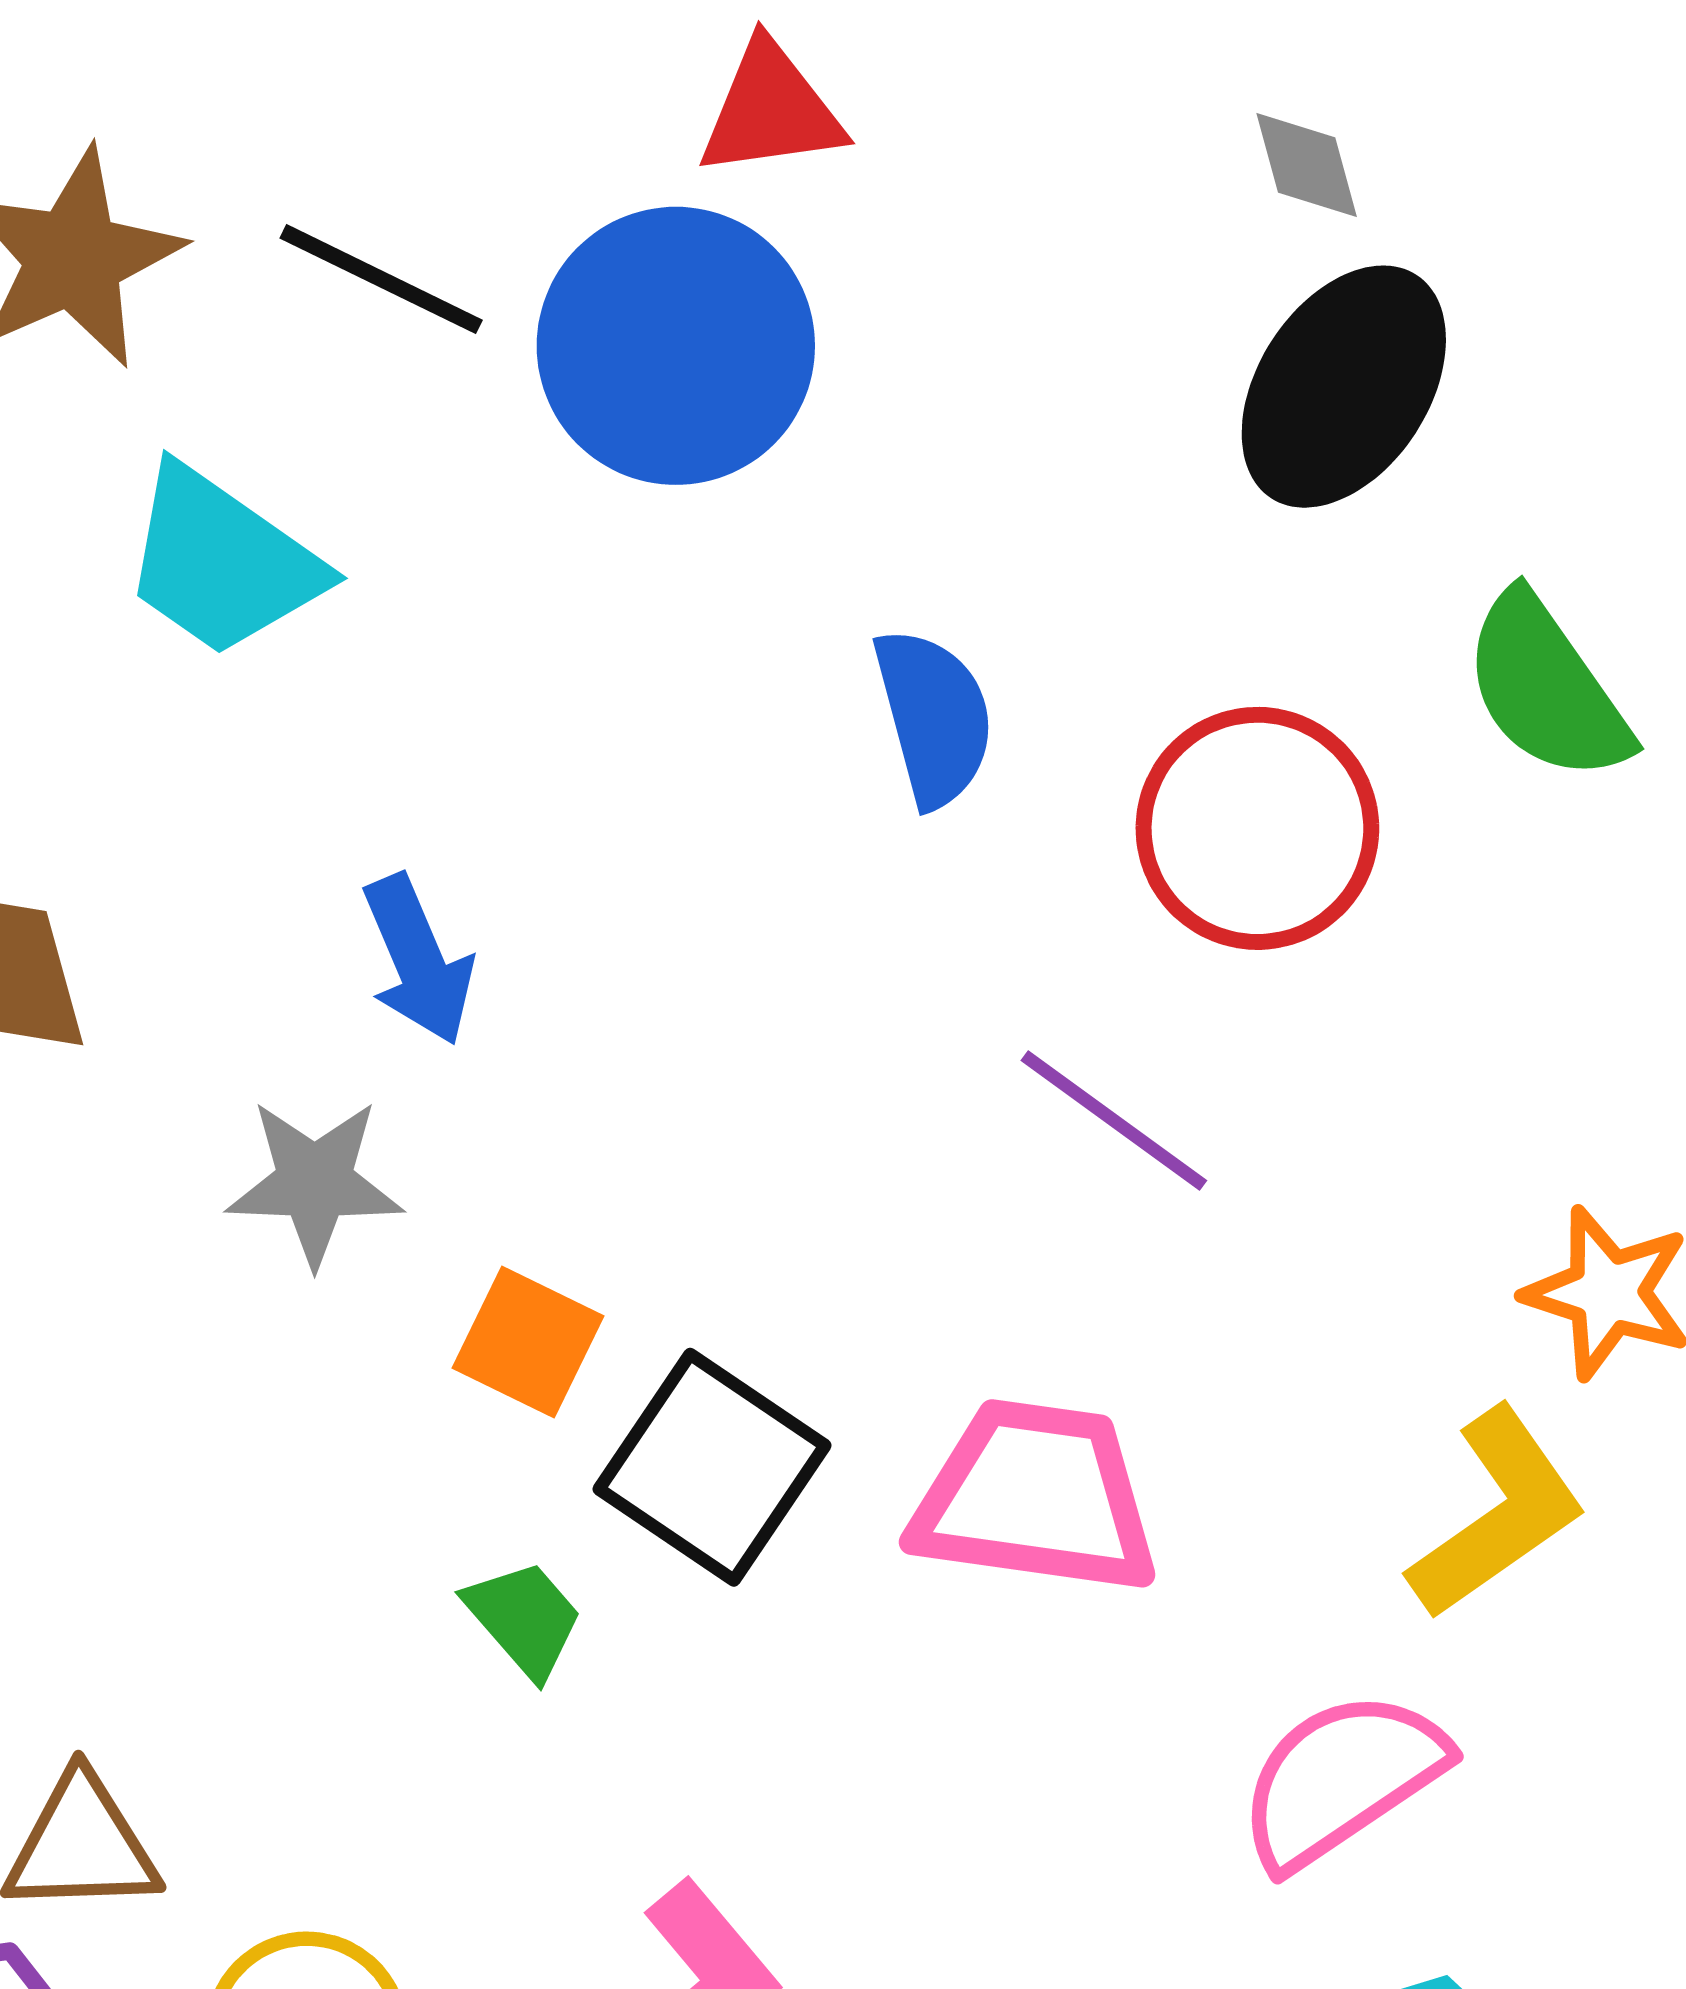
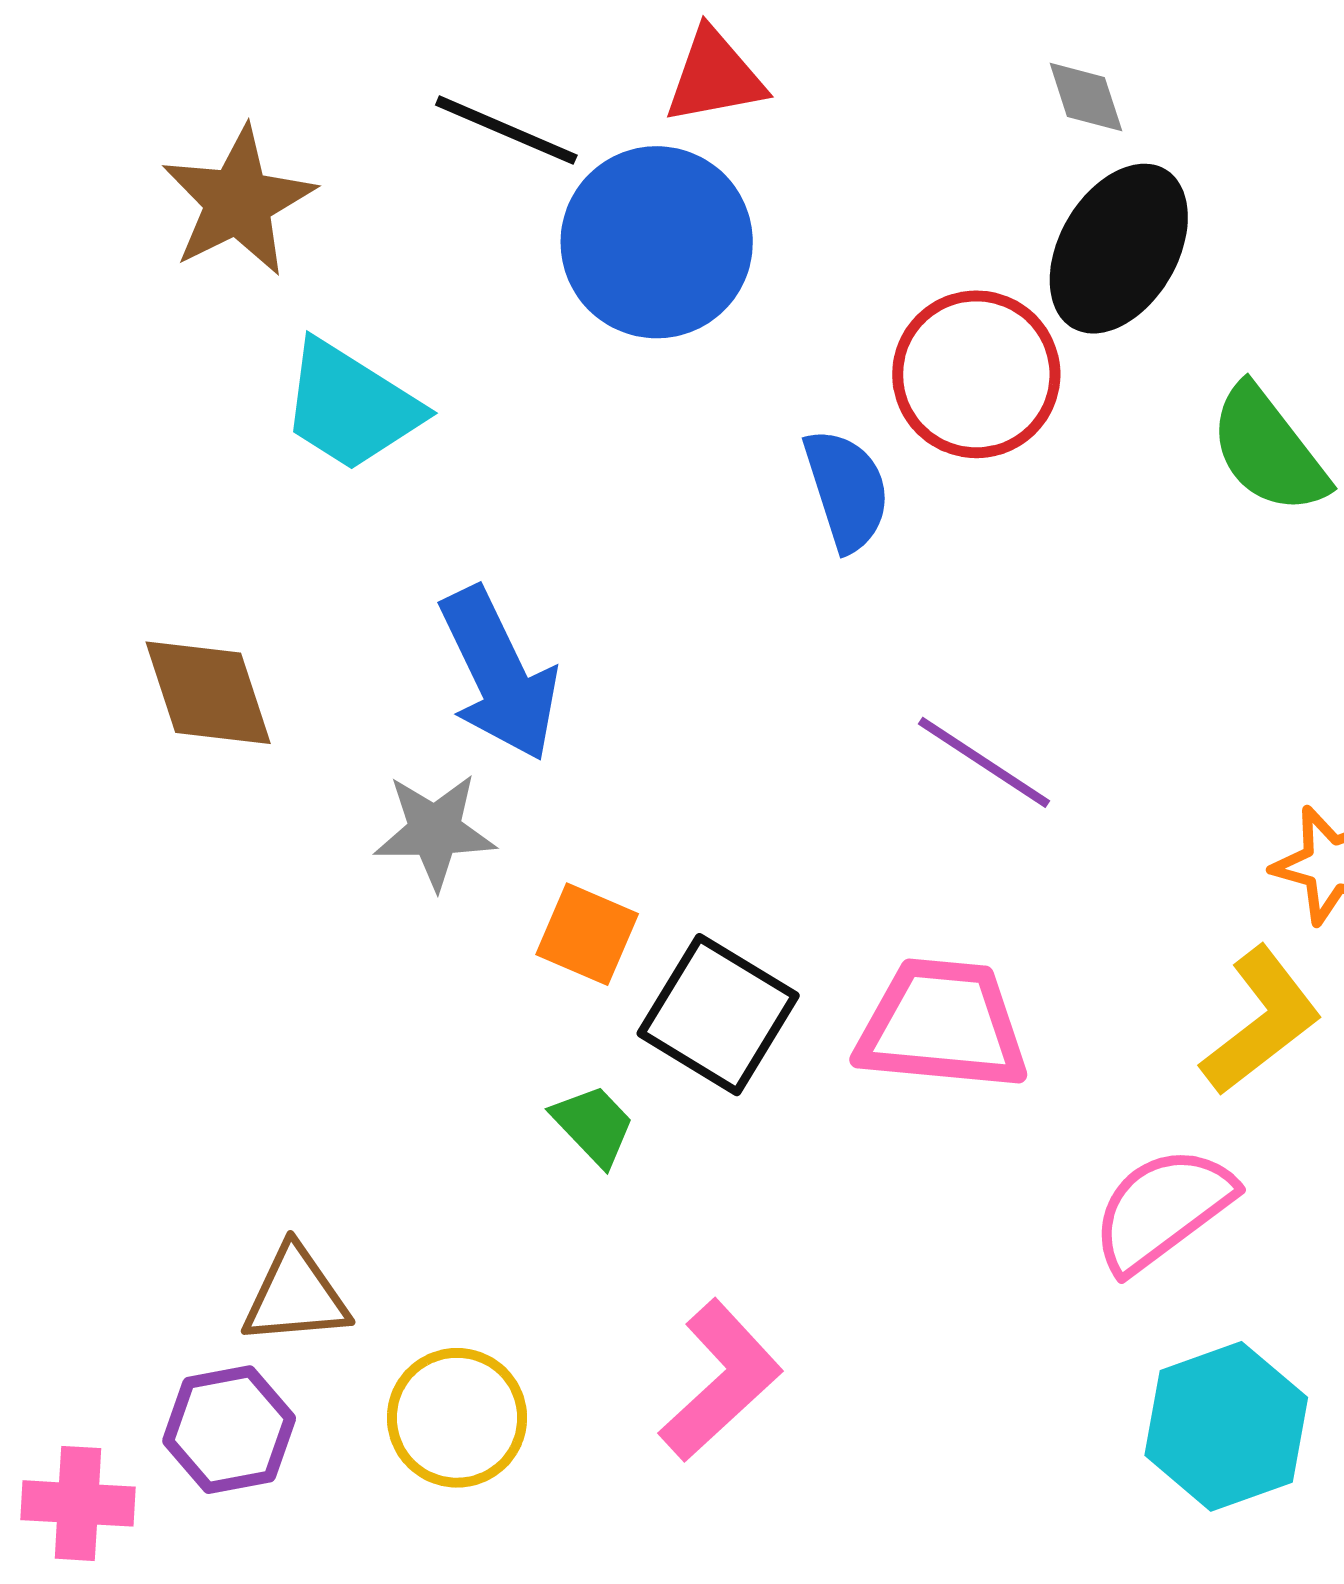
black line: (381, 279) -> (506, 130), moved
red circle: (1257, 828) -> (976, 374), moved
blue arrow: (418, 960) -> (499, 674), size x1.5

